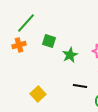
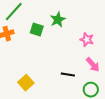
green star: (70, 55) -> (58, 20), moved

